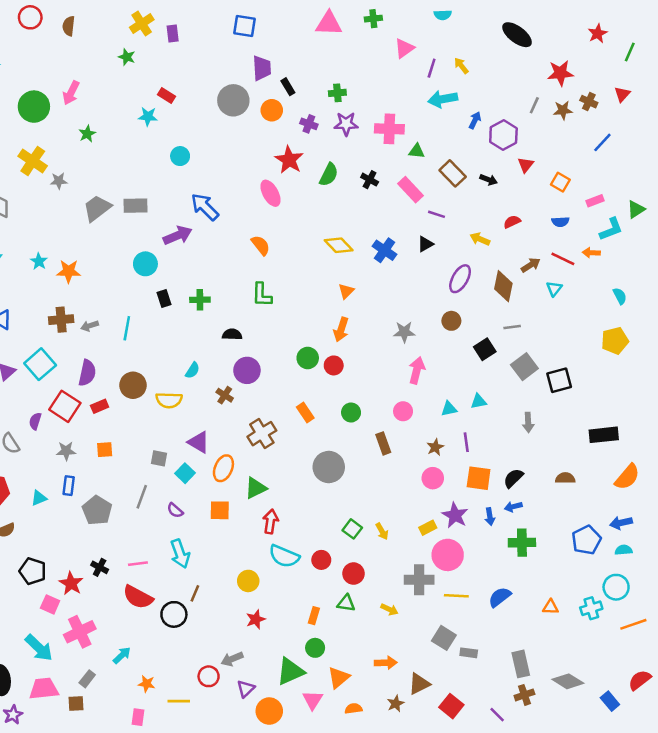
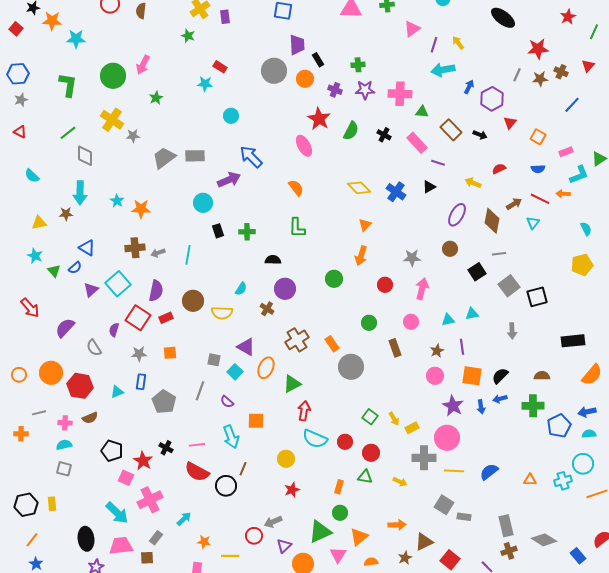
red circle: (334, 365) -> (385, 285), moved
orange rectangle: (305, 412) -> (332, 344), moved
orange square: (220, 510) -> (256, 421), moved
yellow rectangle: (428, 528) -> (412, 428), moved
green cross: (522, 543) -> (533, 406), moved

